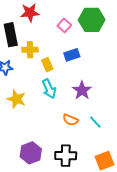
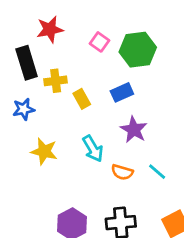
green hexagon: (92, 20) -> (138, 50), moved
blue rectangle: (72, 55) -> (122, 92), moved
cyan arrow: (49, 89) -> (93, 149), moved

